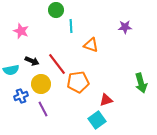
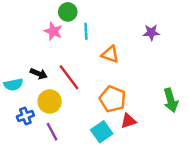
pink star: (21, 31) -> (53, 31), moved
orange pentagon: (78, 82) -> (113, 99), moved, turned 30
cyan square: (97, 120) -> (102, 132), moved

